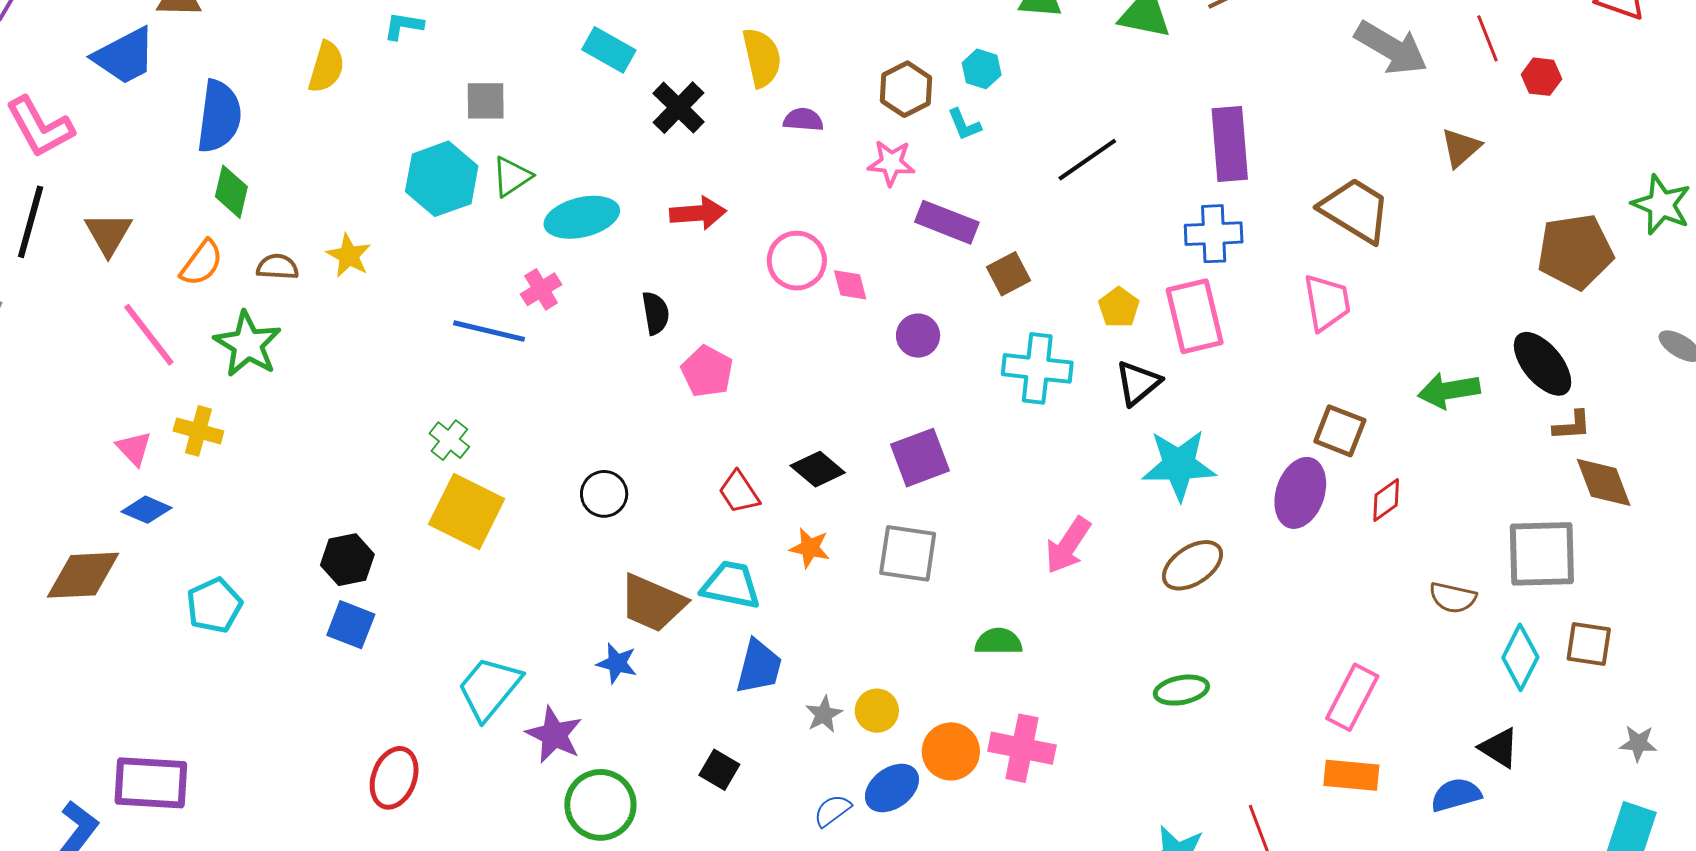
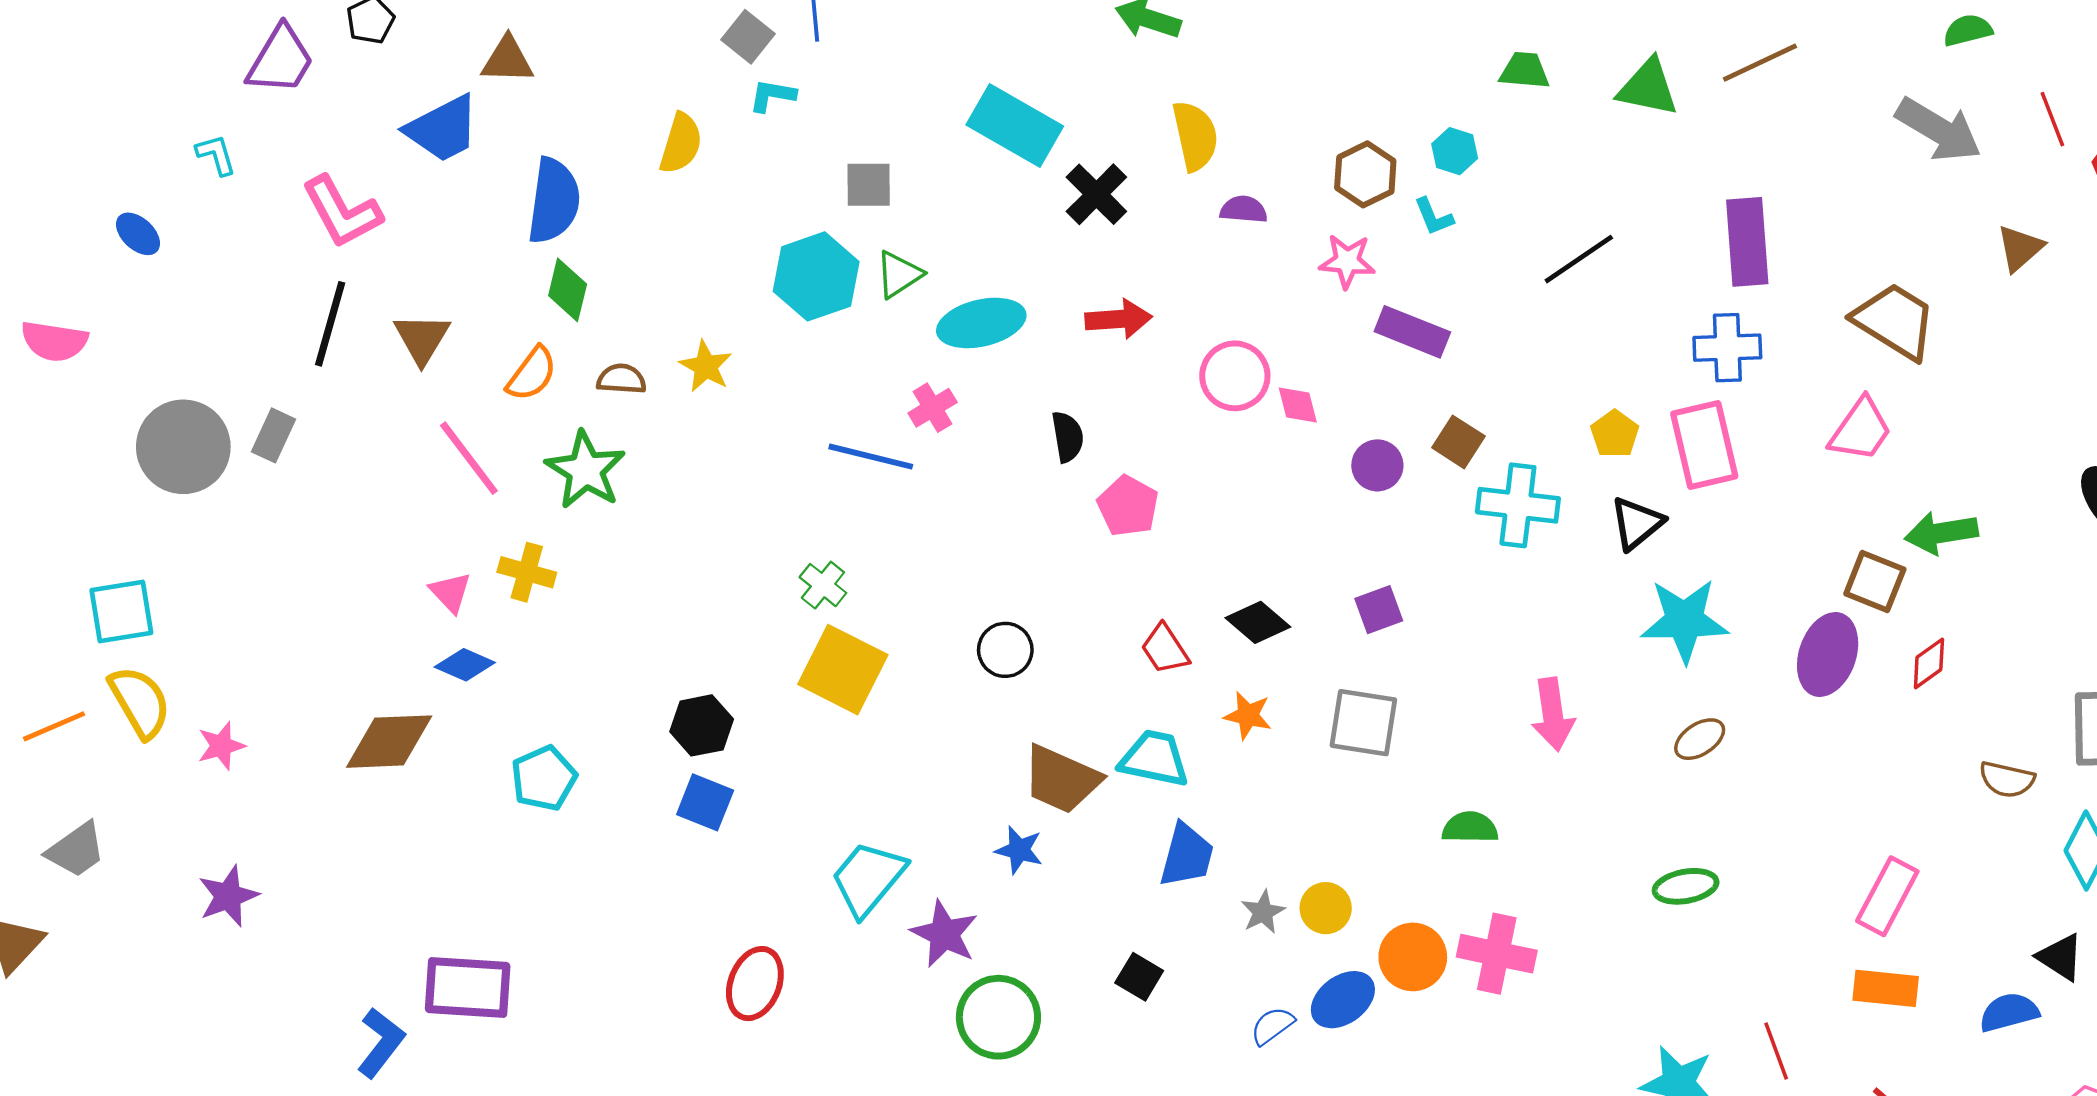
cyan rectangle: (609, 50) -> (1015, 126), size x1.5
brown square: (1009, 274) -> (1458, 442), moved, turned -30
pink trapezoid: (1327, 302) -> (1861, 430), turned 44
green arrow: (1449, 390) -> (1941, 533), moved
purple square: (920, 458) -> (1379, 610), size x0.7
pink arrow: (1068, 545) -> (1553, 714), turned -42
brown ellipse: (1192, 565) -> (1700, 739), size x0.7

